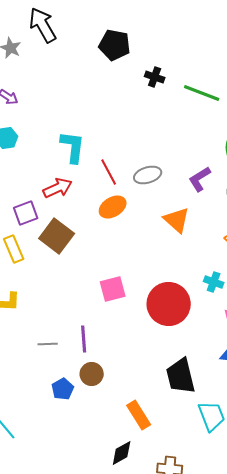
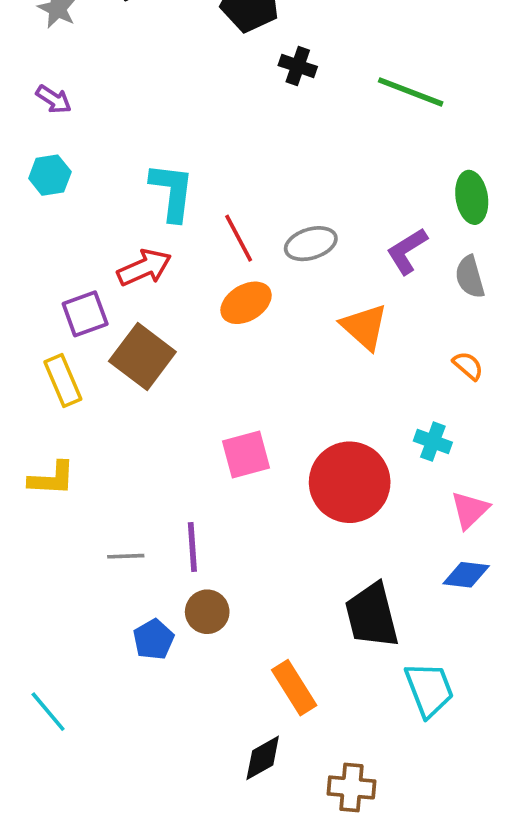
black cross: (155, 77) -> (298, 66), moved

